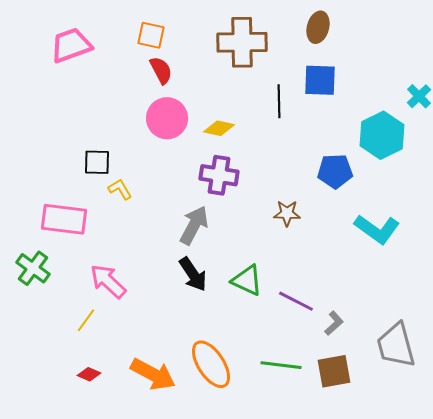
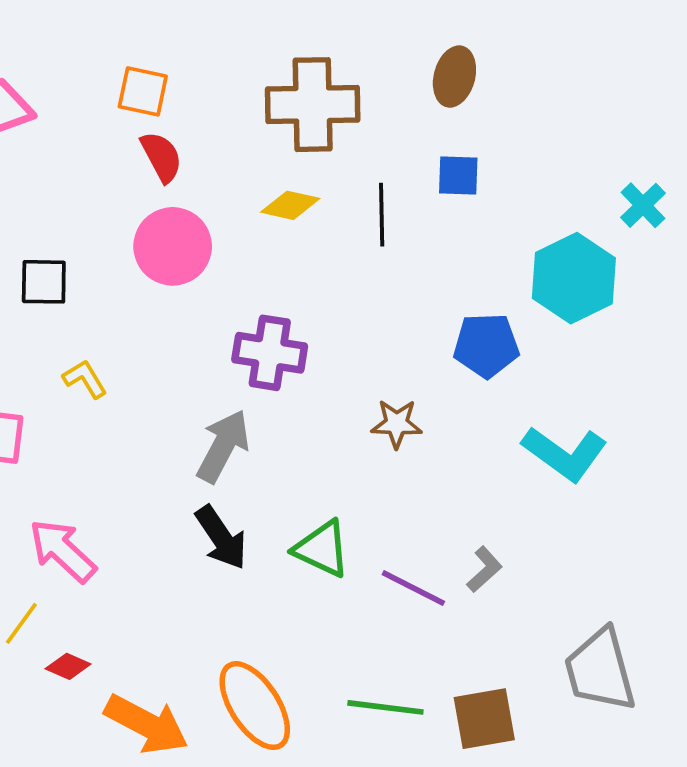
blue square: (320, 80) -> (458, 175), size x0.7
yellow diamond: (219, 128) -> (290, 205), moved
black square: (97, 162) -> (44, 282), moved
gray L-shape: (334, 323) -> (484, 569), moved
red diamond: (89, 374) -> (68, 666), moved

